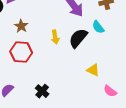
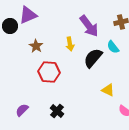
yellow arrow: (55, 37) -> (70, 44), moved
red hexagon: (21, 52) -> (49, 72), moved

